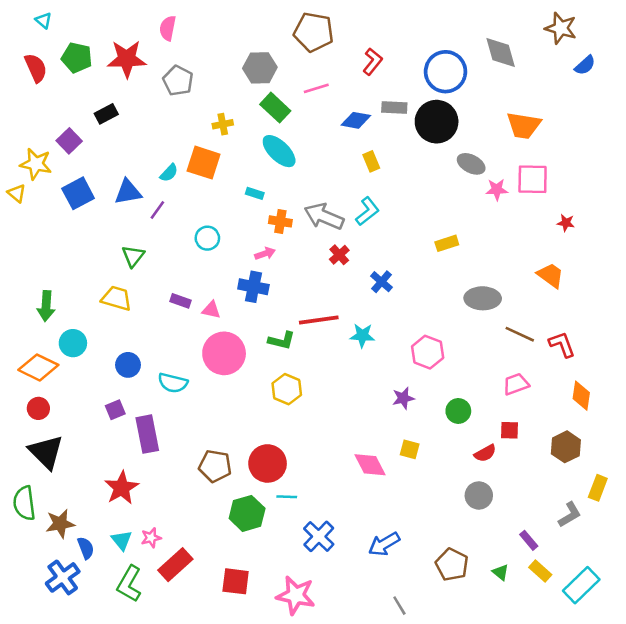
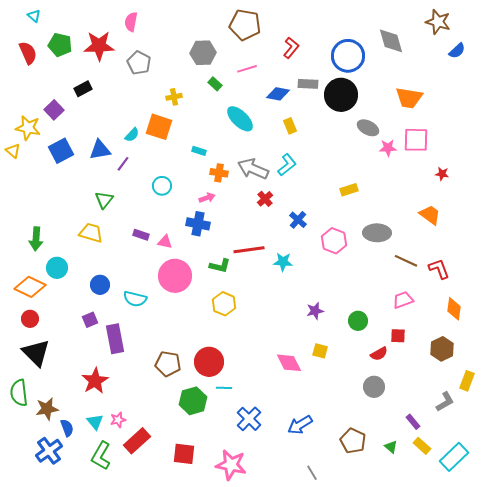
green rectangle: (275, 108) -> (215, 84), size x0.6
cyan ellipse: (279, 151) -> (240, 119), moved
pink hexagon: (428, 352) -> (334, 241), moved

